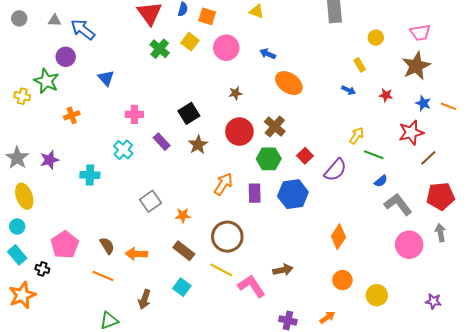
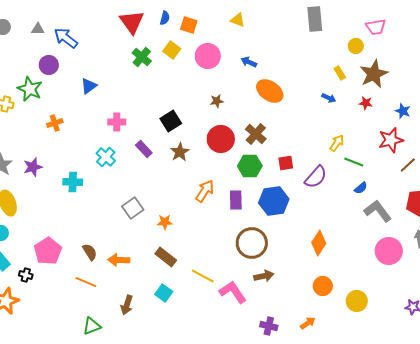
pink trapezoid: (420, 33) -> (376, 27), moved
brown star: (416, 66) -> (374, 74), moved
blue triangle: (106, 78) -> (89, 86), turned 36
red square: (305, 156) -> (286, 163), turned 35
brown circle: (227, 237) -> (252, 243), moved

